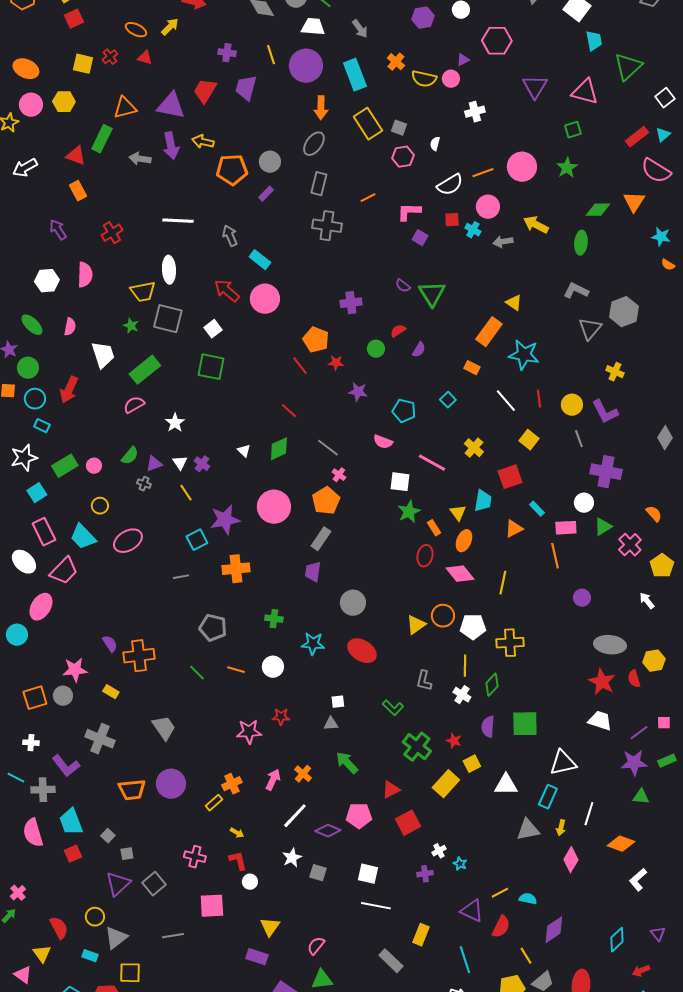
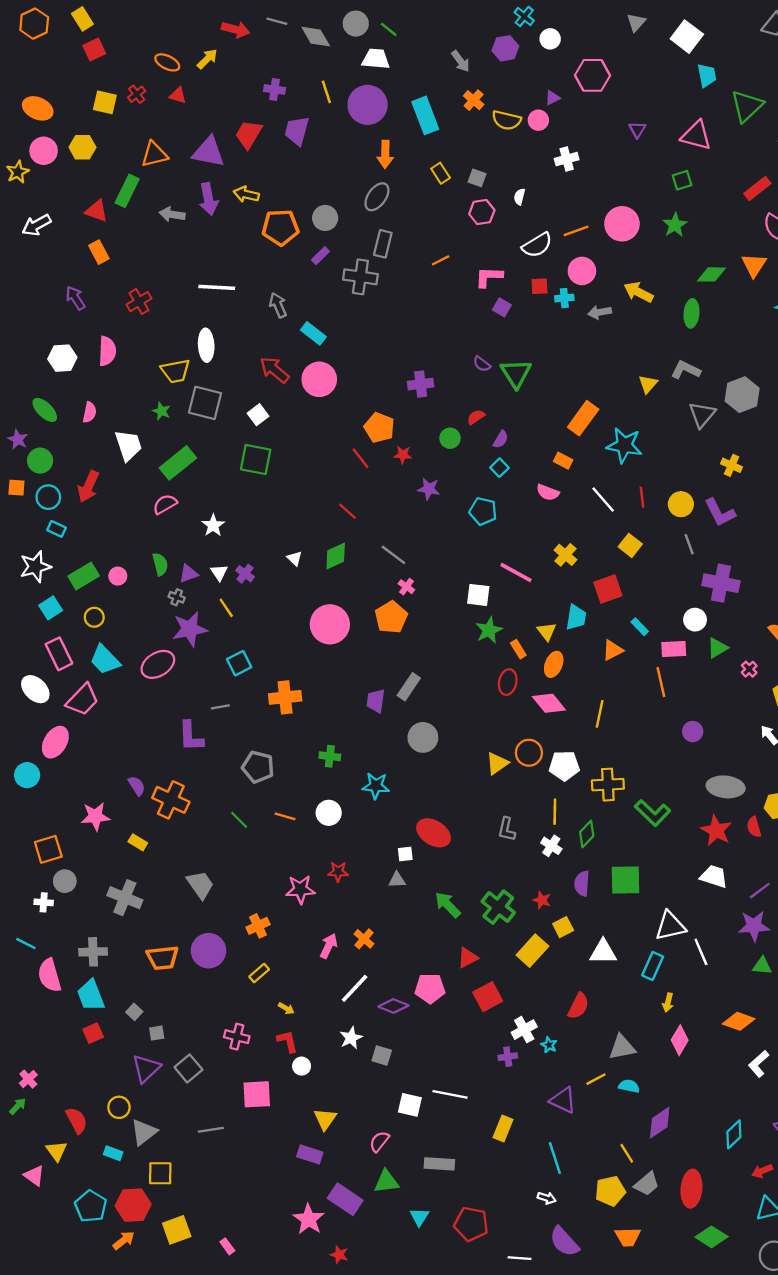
gray arrow: (360, 29) -> (461, 61), moved
purple triangle: (535, 87) -> (637, 130), size x0.6
yellow rectangle: (368, 124) -> (441, 173), size x0.6
gray cross: (327, 226) -> (360, 277), moved
cyan cross: (473, 230) -> (564, 298), turned -35
yellow triangle: (514, 303) -> (648, 384), moved, turned 36
cyan square: (448, 400) -> (499, 468), moved
pink semicircle: (383, 442) -> (548, 492), moved
green semicircle: (130, 456) -> (160, 564), turned -54
yellow circle: (100, 506) -> (94, 617), moved
purple star: (225, 520) -> (190, 629), moved
gray rectangle: (321, 539) -> (409, 687), moved
pink cross: (630, 545) -> (749, 669), size x0.6
red ellipse: (362, 651) -> (434, 833), moved
orange cross: (139, 656) -> (171, 800), turned 32
gray circle: (63, 696) -> (65, 881), moved
green L-shape: (393, 708) -> (653, 813), moved, size x1.4
green arrow: (347, 763) -> (448, 905), moved
purple L-shape: (66, 766) -> (191, 736), moved, turned 36
orange cross: (232, 784) -> (258, 926), moved
gray cross: (43, 790) -> (93, 952), moved
white line: (589, 814) -> (701, 952), moved, turned -40
gray triangle: (528, 830) -> (622, 1047), moved
pink semicircle: (33, 833) -> (49, 975), moved
white cross: (439, 851) -> (524, 1030), size x1.5
white square: (368, 874) -> (410, 1105), moved
red semicircle: (501, 927) -> (578, 1006), moved
gray rectangle: (391, 961) -> (439, 1164), moved, turned -40

